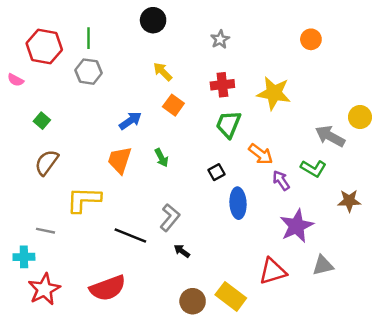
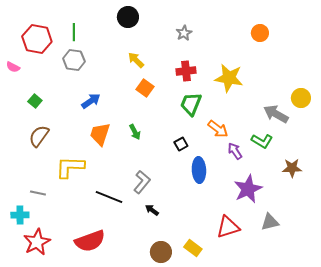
blue arrow: (130, 121) -> (91, 101), moved
yellow rectangle: (231, 296) -> (193, 248), size x0.7

